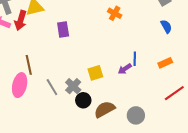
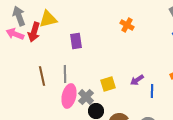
blue line: (135, 59) -> (152, 91), moved
pink ellipse: (20, 85) -> (69, 96), moved
gray line: (52, 87) -> (65, 74), moved, turned 30

